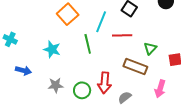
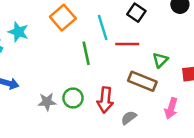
cyan line: (101, 22) -> (103, 27), turned -40
cyan star: (52, 49) -> (18, 32), moved
green circle: (82, 90) -> (73, 98), moved

